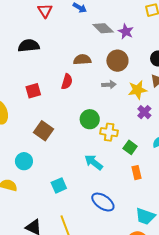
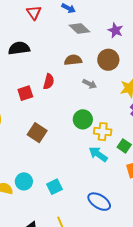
gray diamond: (103, 28) -> (79, 28), moved
red semicircle: (67, 82) -> (49, 82), moved
gray arrow: (109, 85) -> (90, 84), moved, turned 32
cyan circle: (24, 161) -> (24, 181), moved
cyan arrow: (94, 162) -> (98, 154), moved

